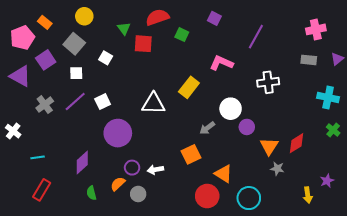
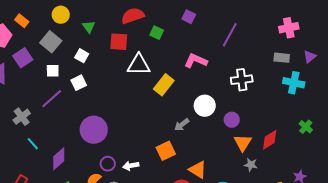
green triangle: (124, 28) -> (89, 27), moved
cyan cross: (328, 97) -> (294, 83), moved
white square: (103, 102) -> (79, 83), moved
white triangle: (153, 104) -> (139, 65), moved
gray cross: (45, 105) -> (22, 117), moved
purple circle: (247, 127) -> (232, 120), moved
cyan line: (38, 157) -> (33, 144), moved, turned 56

